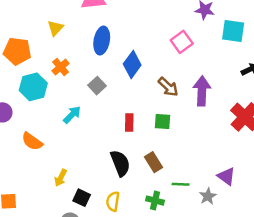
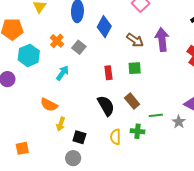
orange cross: (61, 67) -> (57, 41), moved
orange semicircle: (32, 141) -> (49, 105), moved
yellow semicircle: (113, 201) -> (115, 137), moved

